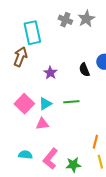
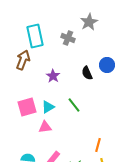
gray cross: (65, 20) -> (68, 38), moved
green line: (71, 102) -> (74, 105), turned 56
pink square: (24, 104) -> (27, 107), turned 30

